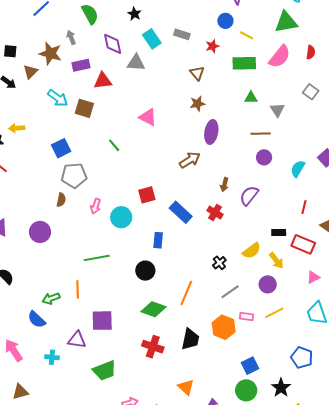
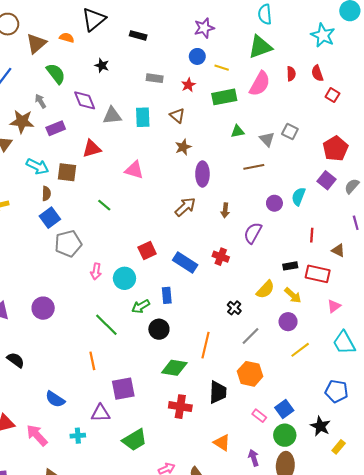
cyan rectangle: (152, 39) -> (143, 117), moved, turned 42
red triangle: (103, 81) -> (92, 149), moved
gray square: (311, 92) -> (290, 131), moved
purple circle: (264, 157) -> (274, 203), moved
brown arrow: (224, 185) -> (225, 210), moved
brown semicircle: (61, 200) -> (46, 194), moved
green line: (97, 258) -> (106, 325), turned 65
green arrow: (51, 298) -> (141, 306), moved
pink rectangle: (246, 317) -> (259, 416), moved, turned 40

